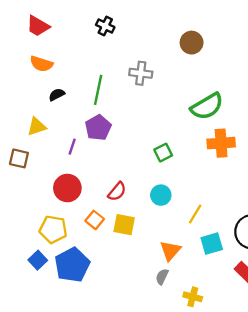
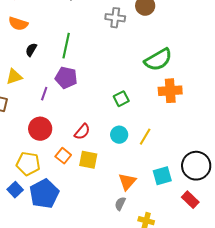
gray cross: (141, 73) -> (115, 18), moved
black semicircle: (57, 95) -> (31, 50), turned -32
purple pentagon: (98, 128) -> (66, 78), turned -30
yellow line: (195, 214) -> (145, 137), moved

